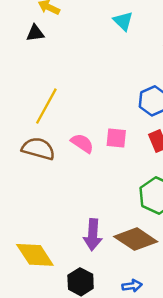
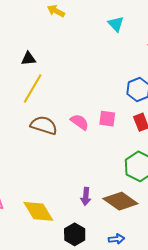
black triangle: (35, 33) -> (28, 59), moved
yellow line: (46, 106) -> (33, 89), moved
purple arrow: (93, 235) -> (86, 196), size x0.7

